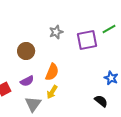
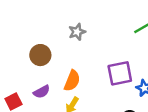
purple square: (87, 40) -> (120, 73), moved

